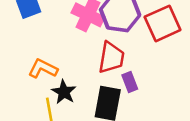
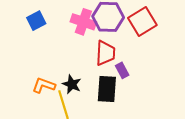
orange L-shape: (43, 69) -> (44, 85), moved

